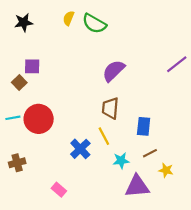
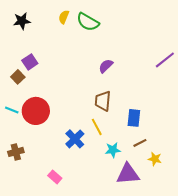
purple square: (32, 66) -> (30, 62), turned -35
purple semicircle: (114, 71) -> (106, 66), size x0.7
cyan line: (13, 118) -> (12, 110), turned 32

